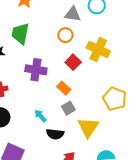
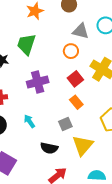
purple cross: (36, 70) -> (38, 82), turned -30
orange rectangle: (64, 88) -> (76, 102), moved
cyan arrow: (40, 116) -> (29, 121), moved

